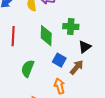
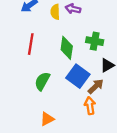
blue square: (59, 60) -> (78, 76), size x1.5
orange arrow: (59, 86) -> (90, 106), moved

